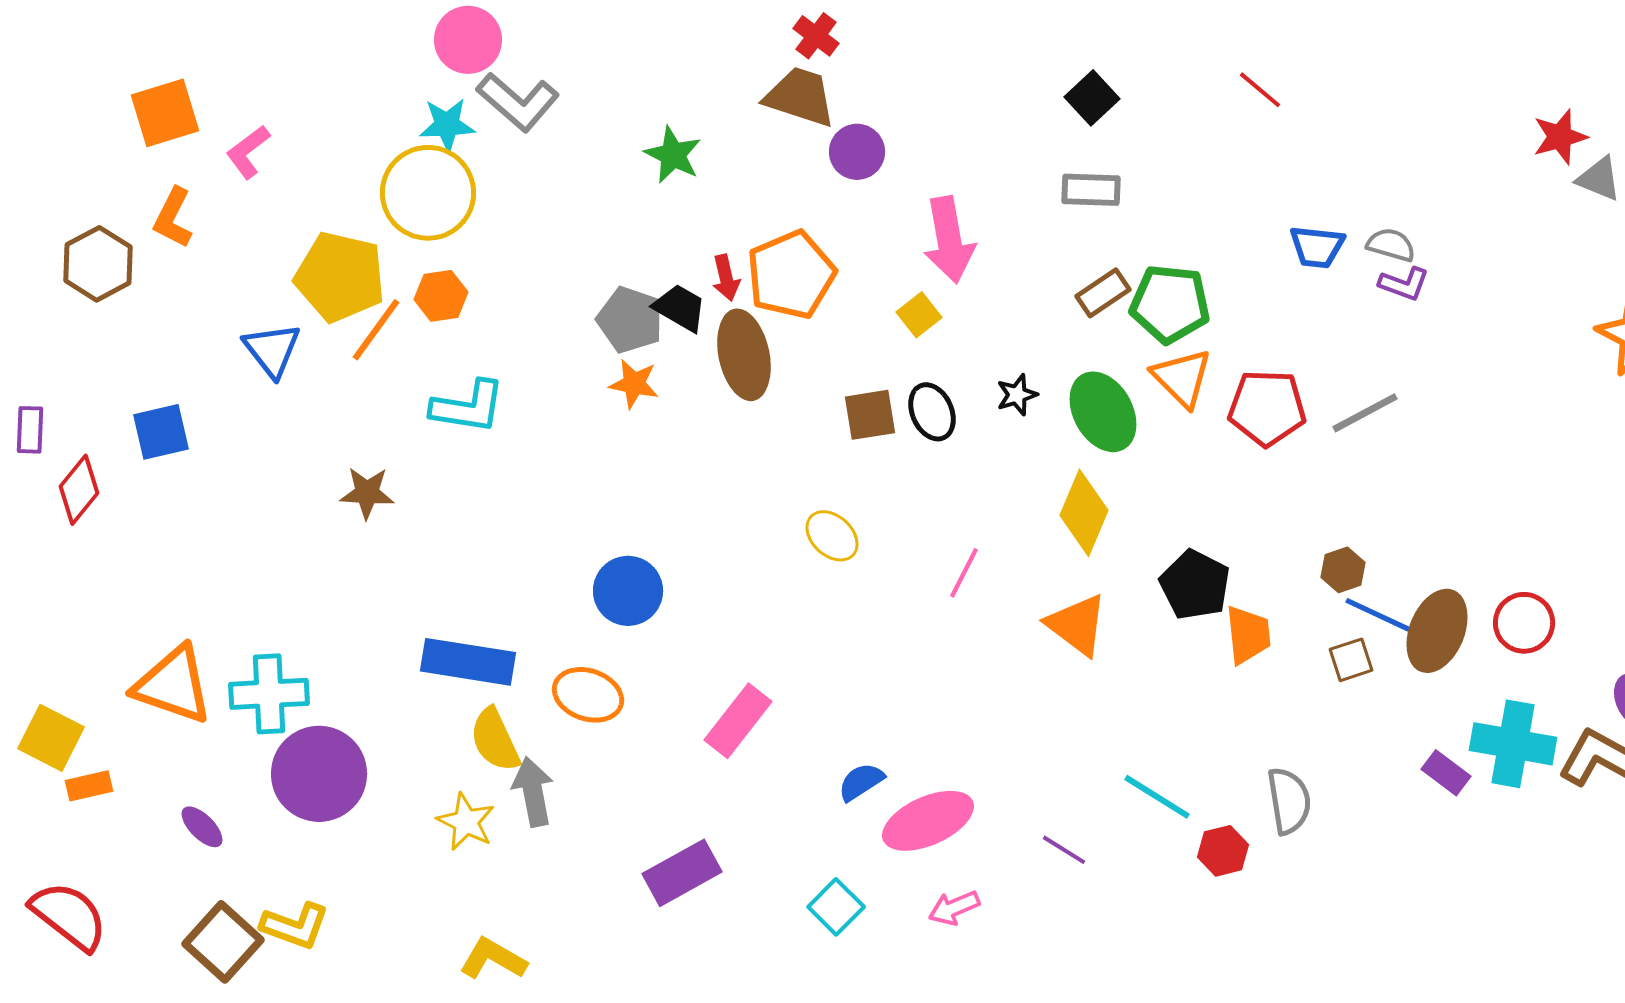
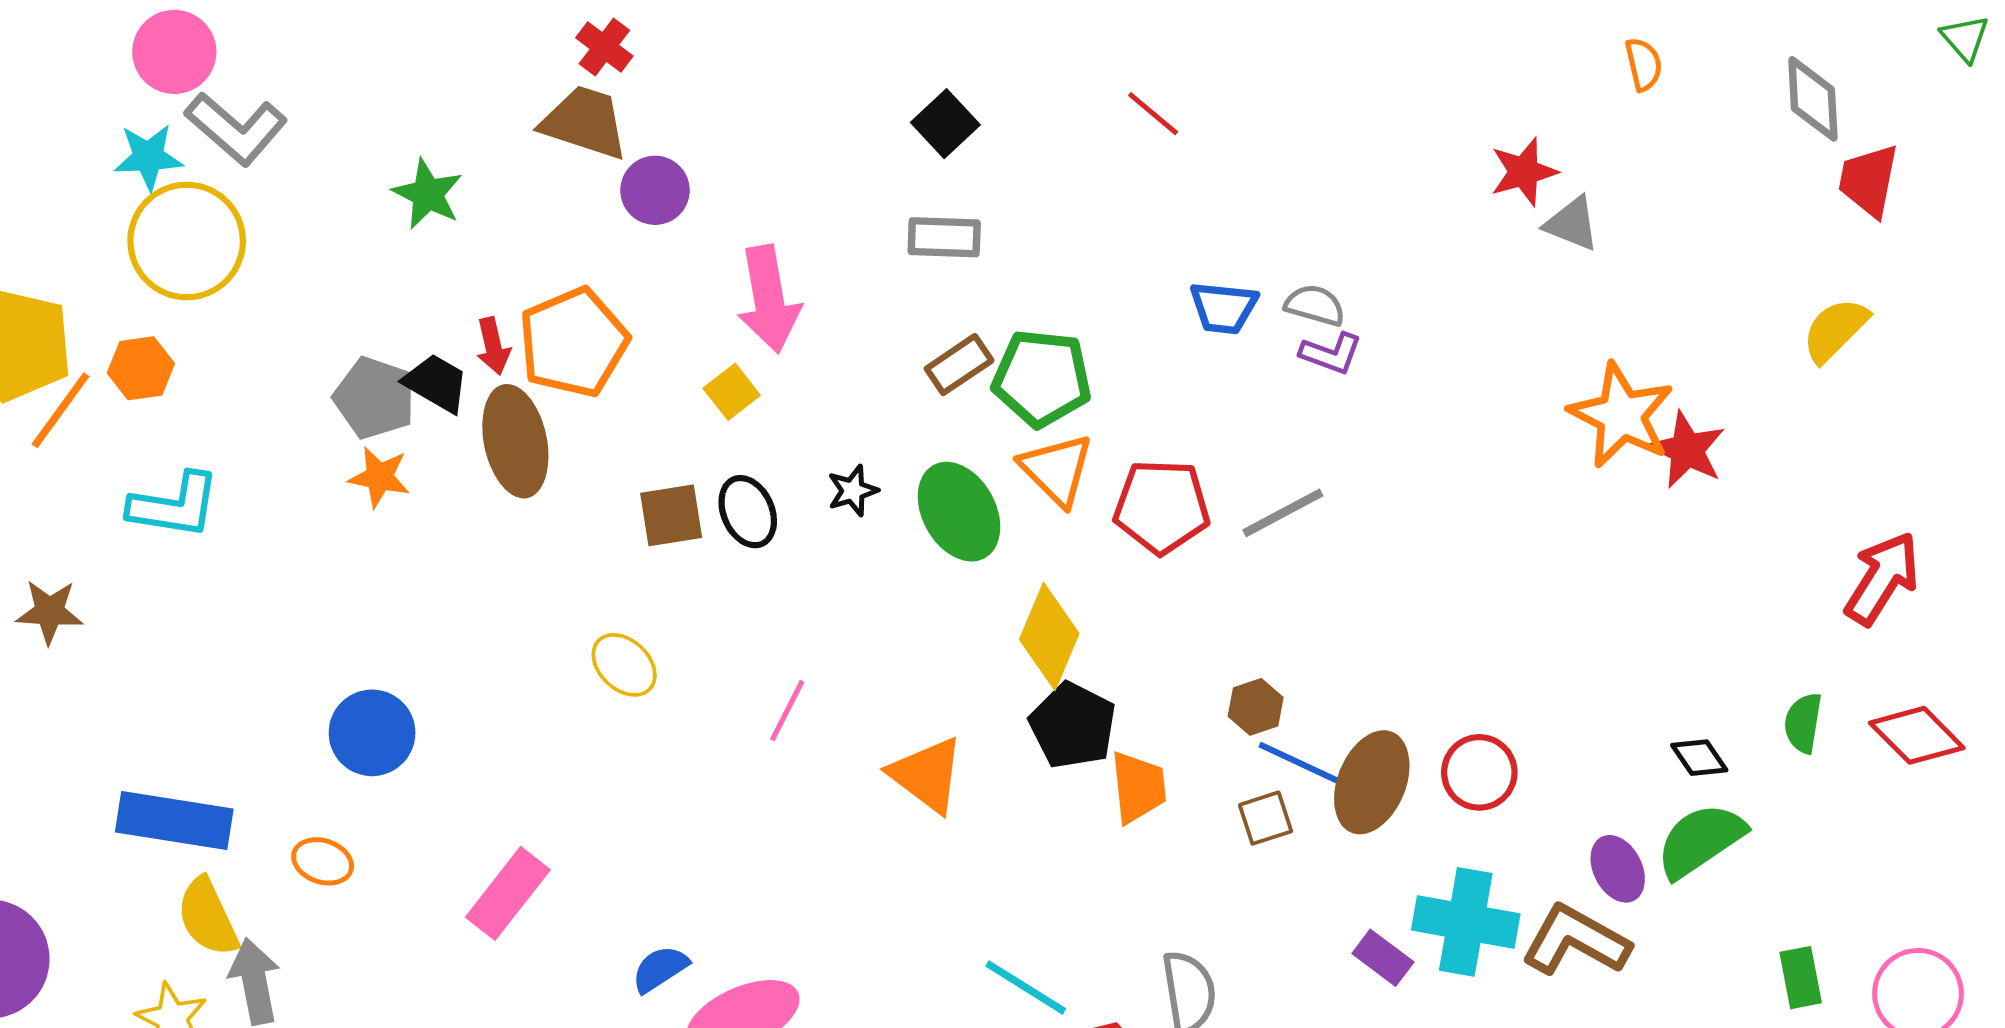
yellow circle: (428, 193) -> (187, 241), moved
yellow diamond: (1084, 513) -> (1049, 636), moved
orange ellipse: (588, 695) -> (323, 861), size x0.7

